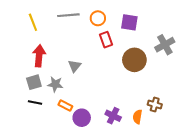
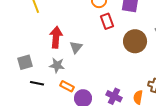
red arrow: (39, 56) -> (56, 37), moved
gray square: (34, 82) -> (25, 62), moved

